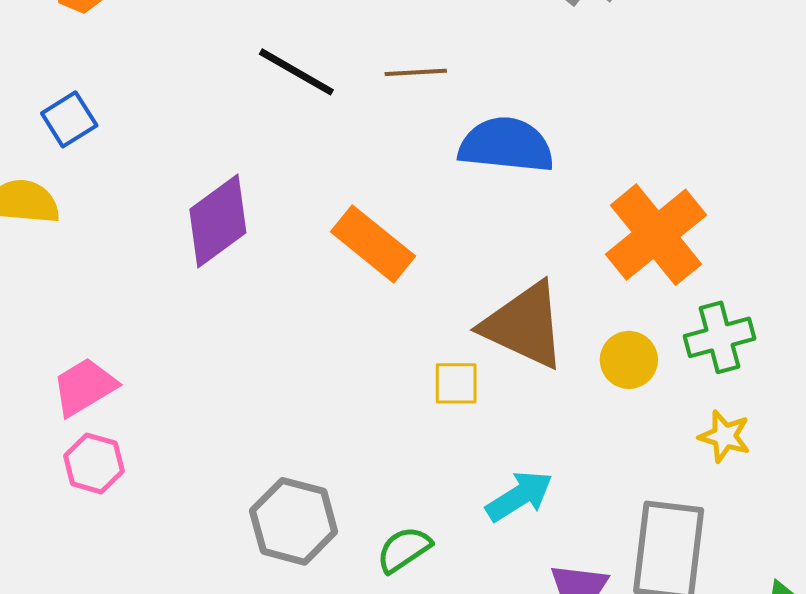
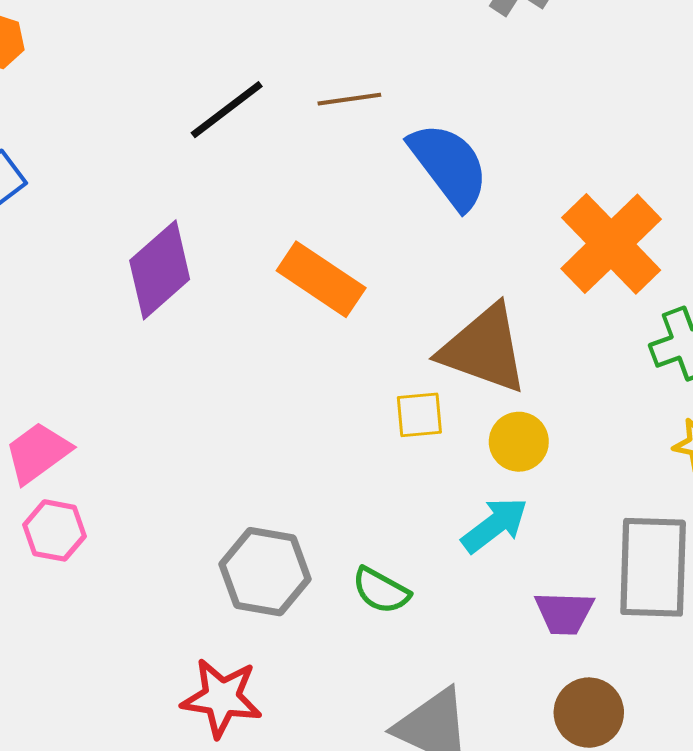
black line: (296, 72) -> (227, 110), turned -62
blue semicircle: (506, 145) -> (449, 166), turned 52
yellow circle: (629, 360) -> (519, 442), moved
green semicircle: (404, 549) -> (381, 590), turned -112

